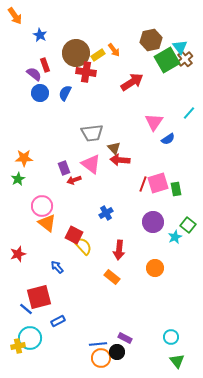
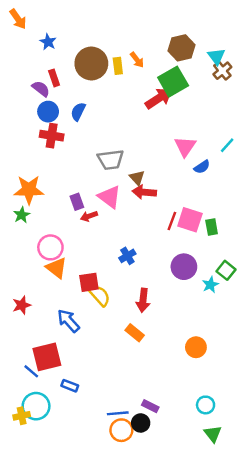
yellow rectangle: (98, 55) -> (118, 66), turned -64
green square: (167, 60) -> (173, 82), moved
red cross: (86, 72) -> (52, 136), moved
cyan line: (189, 113) -> (227, 145), moved
orange star: (24, 158) -> (29, 190), size x1.4
pink square: (158, 183) -> (190, 220), turned 35
red square: (74, 235) -> (89, 282), turned -36
blue arrow: (57, 267) -> (68, 321), size x1.5
orange circle: (155, 268) -> (196, 347), moved
blue rectangle: (58, 321) -> (70, 386), turned 48

